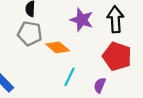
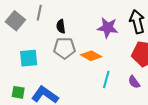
purple semicircle: (100, 85) -> (134, 82), turned -48

